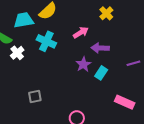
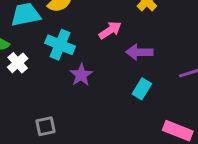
purple star: (83, 64) -> (81, 75), moved

